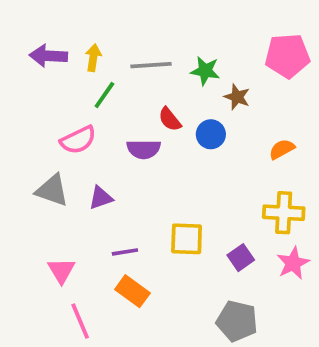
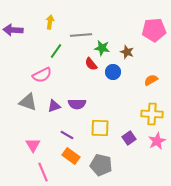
purple arrow: (48, 56) -> (13, 30), moved
yellow arrow: (93, 58) -> (50, 22), moved
green star: (205, 71) -> (102, 48), moved
purple semicircle: (144, 149) -> (77, 104), moved
purple line: (125, 252) -> (67, 135), turned 40
gray pentagon: (237, 321) -> (101, 165), moved

